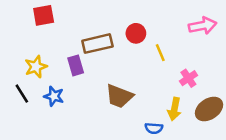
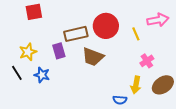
red circle: (136, 33) -> (106, 26), size x1.6
yellow line: (160, 53) -> (136, 34), moved
brown trapezoid: (119, 96) -> (93, 57), moved

